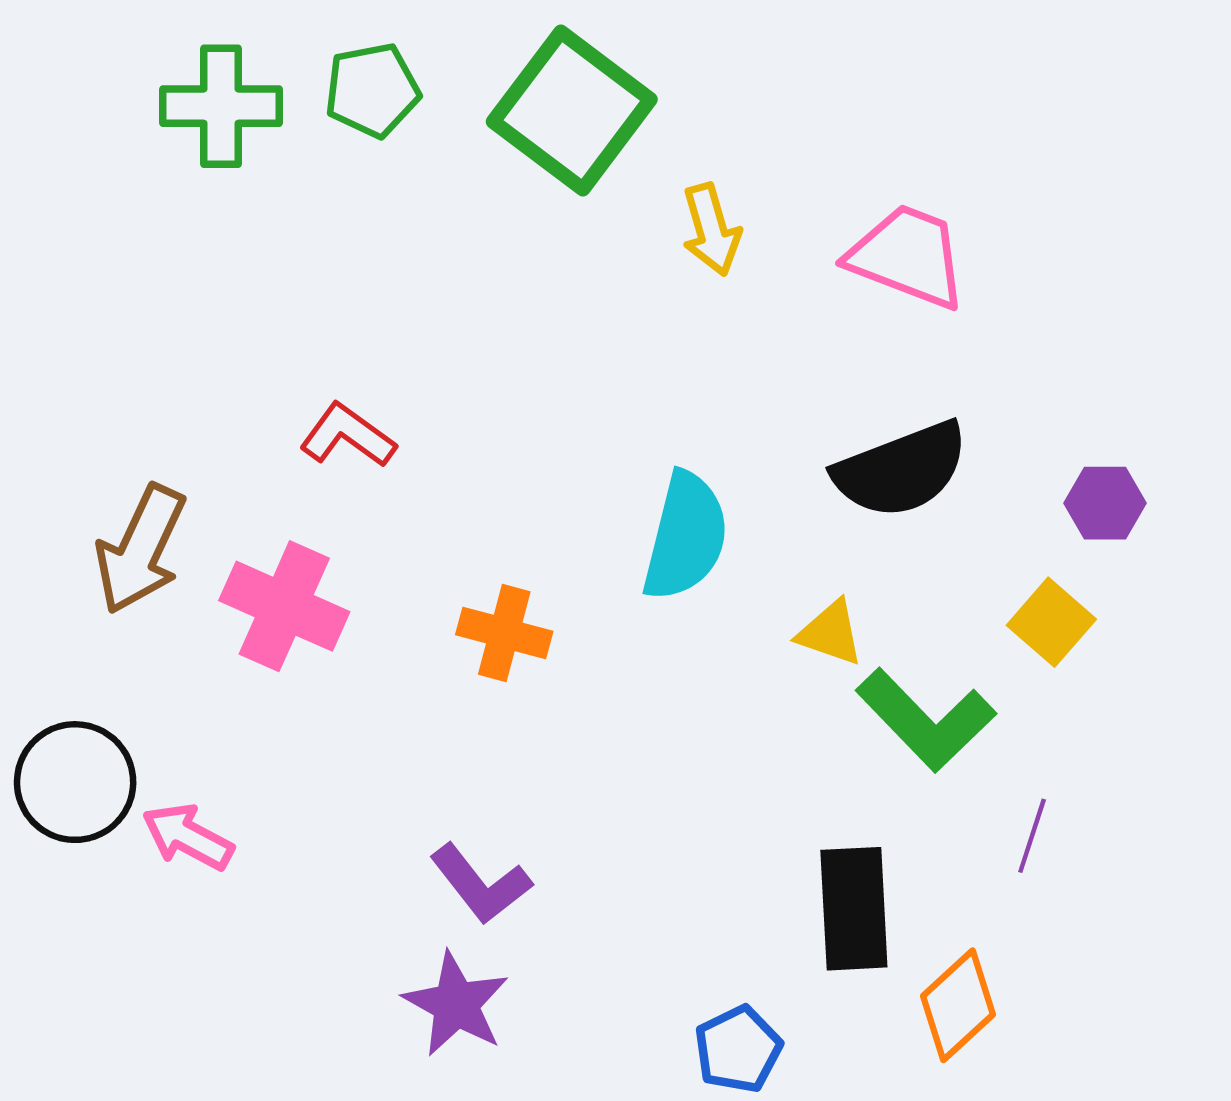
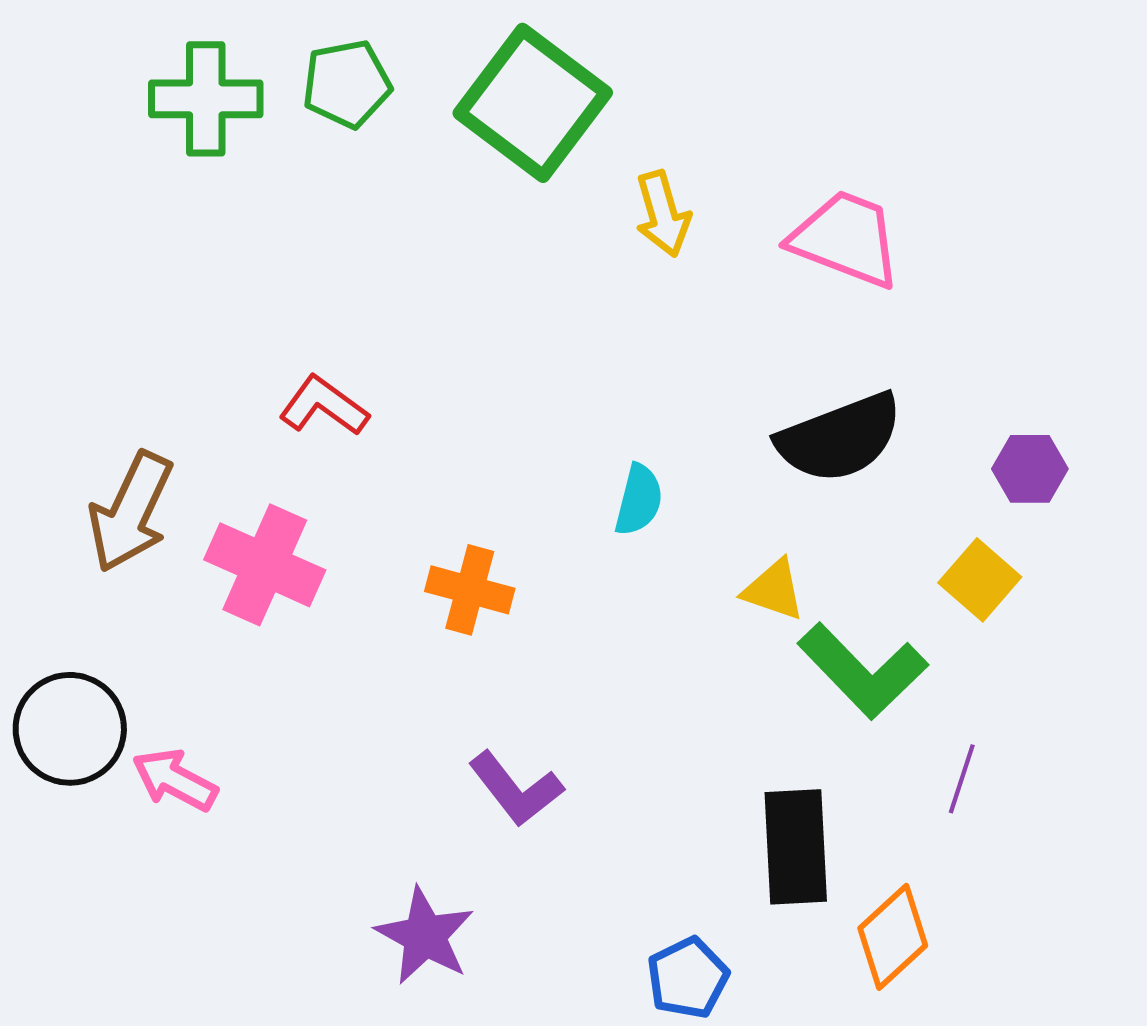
cyan semicircle: (686, 536) -> (639, 500), size x0.6
purple L-shape: (481, 884) -> (516, 789), moved

